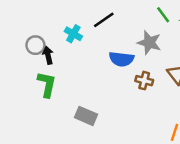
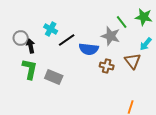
green line: (163, 15) -> (122, 22), moved
black line: (104, 20) -> (67, 40), moved
gray rectangle: (86, 116) -> (54, 77), moved

